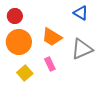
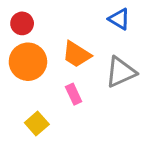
yellow square: (25, 73) -> (37, 124), moved

